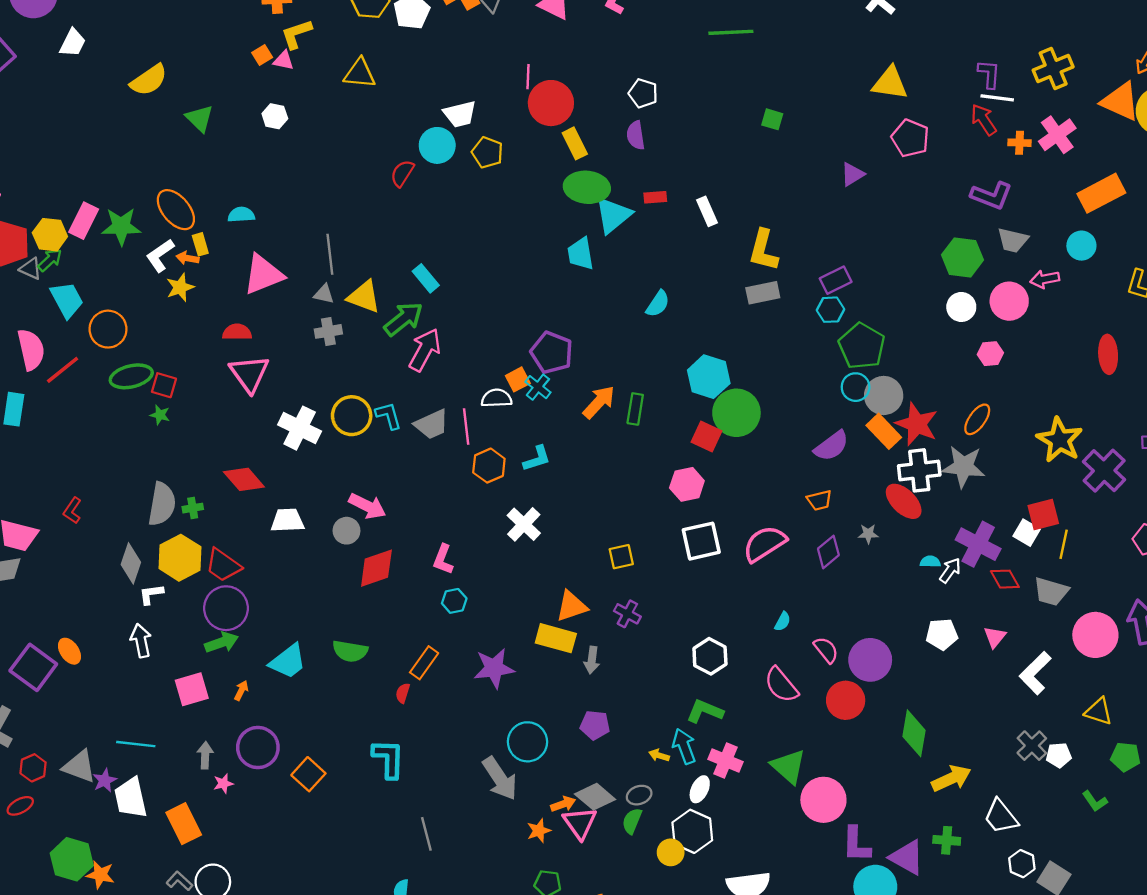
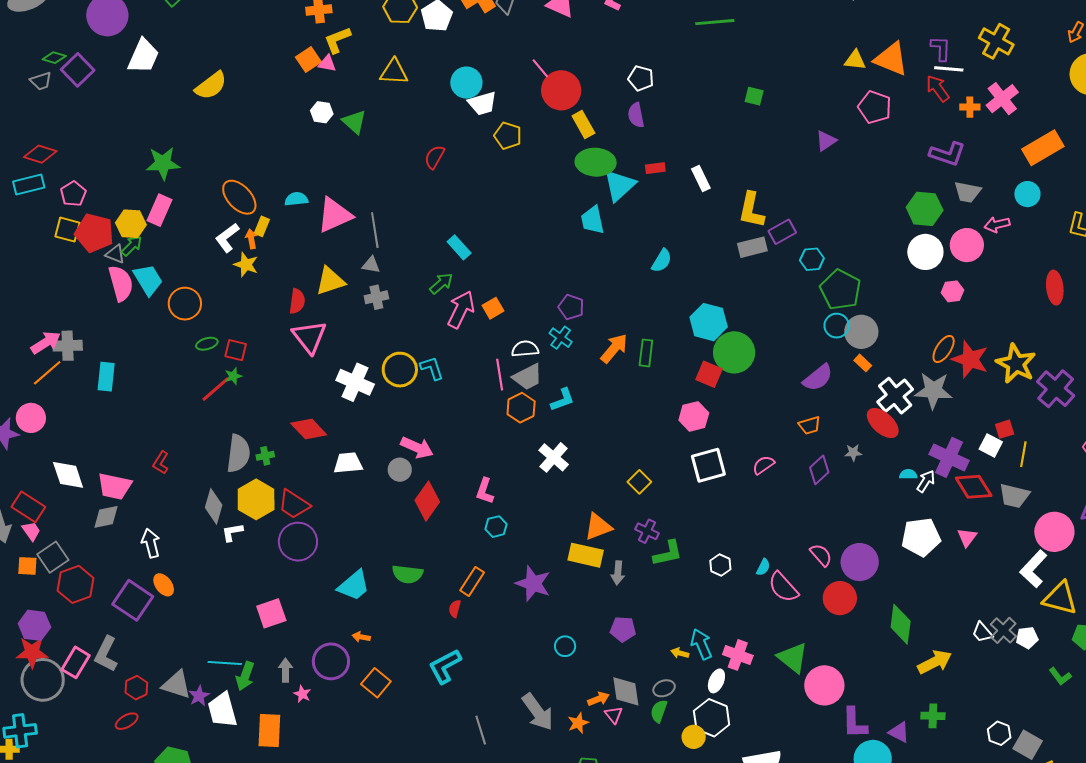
white trapezoid: (73, 43) -> (143, 56), size x1.4
orange square: (262, 55) -> (308, 59), size x1.4
yellow cross: (1053, 69) -> (996, 41), turned -36
pink line: (528, 77) -> (540, 68), turned -40
yellow triangle: (890, 83) -> (855, 60), size x0.7
orange triangle: (1120, 101) -> (891, 59), moved
green triangle: (200, 118) -> (354, 122), moved
cyan circle: (437, 145) -> (466, 83), moved
green star: (121, 226) -> (163, 163), moved
yellow rectangle: (200, 244) -> (262, 226), turned 42
orange arrow: (187, 258) -> (251, 239), turned 72
pink triangle: (263, 274) -> (335, 215), moved
purple rectangle: (836, 280) -> (782, 232), moved
yellow star: (180, 287) -> (246, 265), turned -30
yellow triangle: (364, 297) -> (330, 281), moved, turned -36
white circle: (961, 307) -> (925, 252), size x1.4
green arrow: (403, 319) -> (441, 284), size x0.7
red semicircle: (237, 332) -> (297, 301), turned 100
pink semicircle: (31, 350) -> (121, 283), moved
purple pentagon: (552, 353) -> (571, 307), size x0.7
red line: (63, 370) -> (216, 389), moved
green ellipse: (131, 376) -> (207, 344), size x0.6
orange square: (518, 379) -> (493, 308), moved
green star: (160, 415) -> (233, 376), turned -30
gray trapezoid: (432, 424) -> (528, 377), moved
red star: (917, 424) -> (970, 359), moved
orange rectangle: (884, 431) -> (863, 363), size x0.6
white cross: (919, 470) -> (895, 396), turned -30
red square: (1043, 515) -> (1005, 429), size x0.7
pink semicircle: (765, 544) -> (763, 465), size x0.6
yellow square: (621, 557) -> (639, 482), turned -30
red diamond: (376, 568) -> (427, 501), turned -33
red diamond: (1005, 579) -> (974, 487), size x1.4
cyan semicircle: (783, 622) -> (763, 567), moved
white pentagon: (942, 634) -> (921, 537), size x1.4
white arrow: (141, 641) -> (151, 543), moved
green arrow: (222, 642) -> (245, 676), moved, turned 132
white hexagon: (710, 656) -> (720, 565), size x0.7
purple star: (494, 668) -> (533, 584), turned 30
white L-shape: (1035, 673) -> (1034, 569), moved
orange arrow: (241, 690) -> (361, 637), moved, turned -102
green L-shape: (705, 711) -> (668, 553), moved, turned 148
yellow triangle: (1099, 711) -> (1060, 598), size x1.4
cyan circle: (528, 742) -> (565, 646), size x0.6
cyan L-shape: (388, 759) -> (445, 666), turned -117
gray arrow: (500, 778) -> (538, 712), moved
pink star: (223, 783) -> (302, 694), turned -30
gray diamond: (595, 797) -> (626, 691), turned 44
white trapezoid: (1001, 817) -> (982, 632), moved, size x0.7
pink triangle: (580, 823) -> (614, 715), size x0.6
orange rectangle: (184, 824) -> (269, 730), turned 32
purple triangle: (907, 857) -> (899, 732), size x0.7

